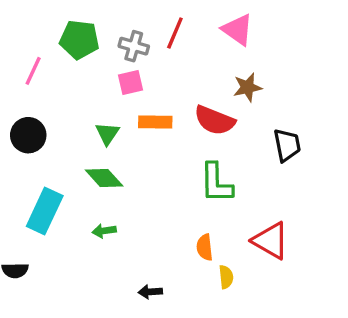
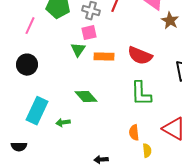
brown star: (247, 87) -> (170, 21), moved, turned -30
green triangle: (107, 134) -> (78, 50), moved
green diamond: (104, 178) -> (86, 97), moved
green arrow: (104, 231) -> (63, 123), moved

